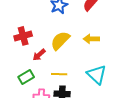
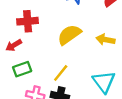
red arrow: (39, 55) -> (14, 45), moved
yellow line: (59, 74) -> (61, 73), turned -63

